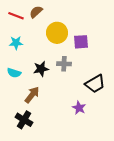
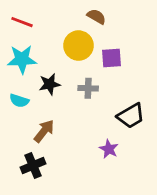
brown semicircle: (36, 12) -> (96, 17), moved, turned 72
cyan star: (16, 43) -> (22, 59), size x1.5
black star: (41, 69) -> (50, 84), moved
black cross: (24, 120) -> (33, 165), turned 36

